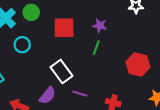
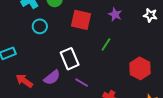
purple star: (100, 26) -> (115, 14), moved

